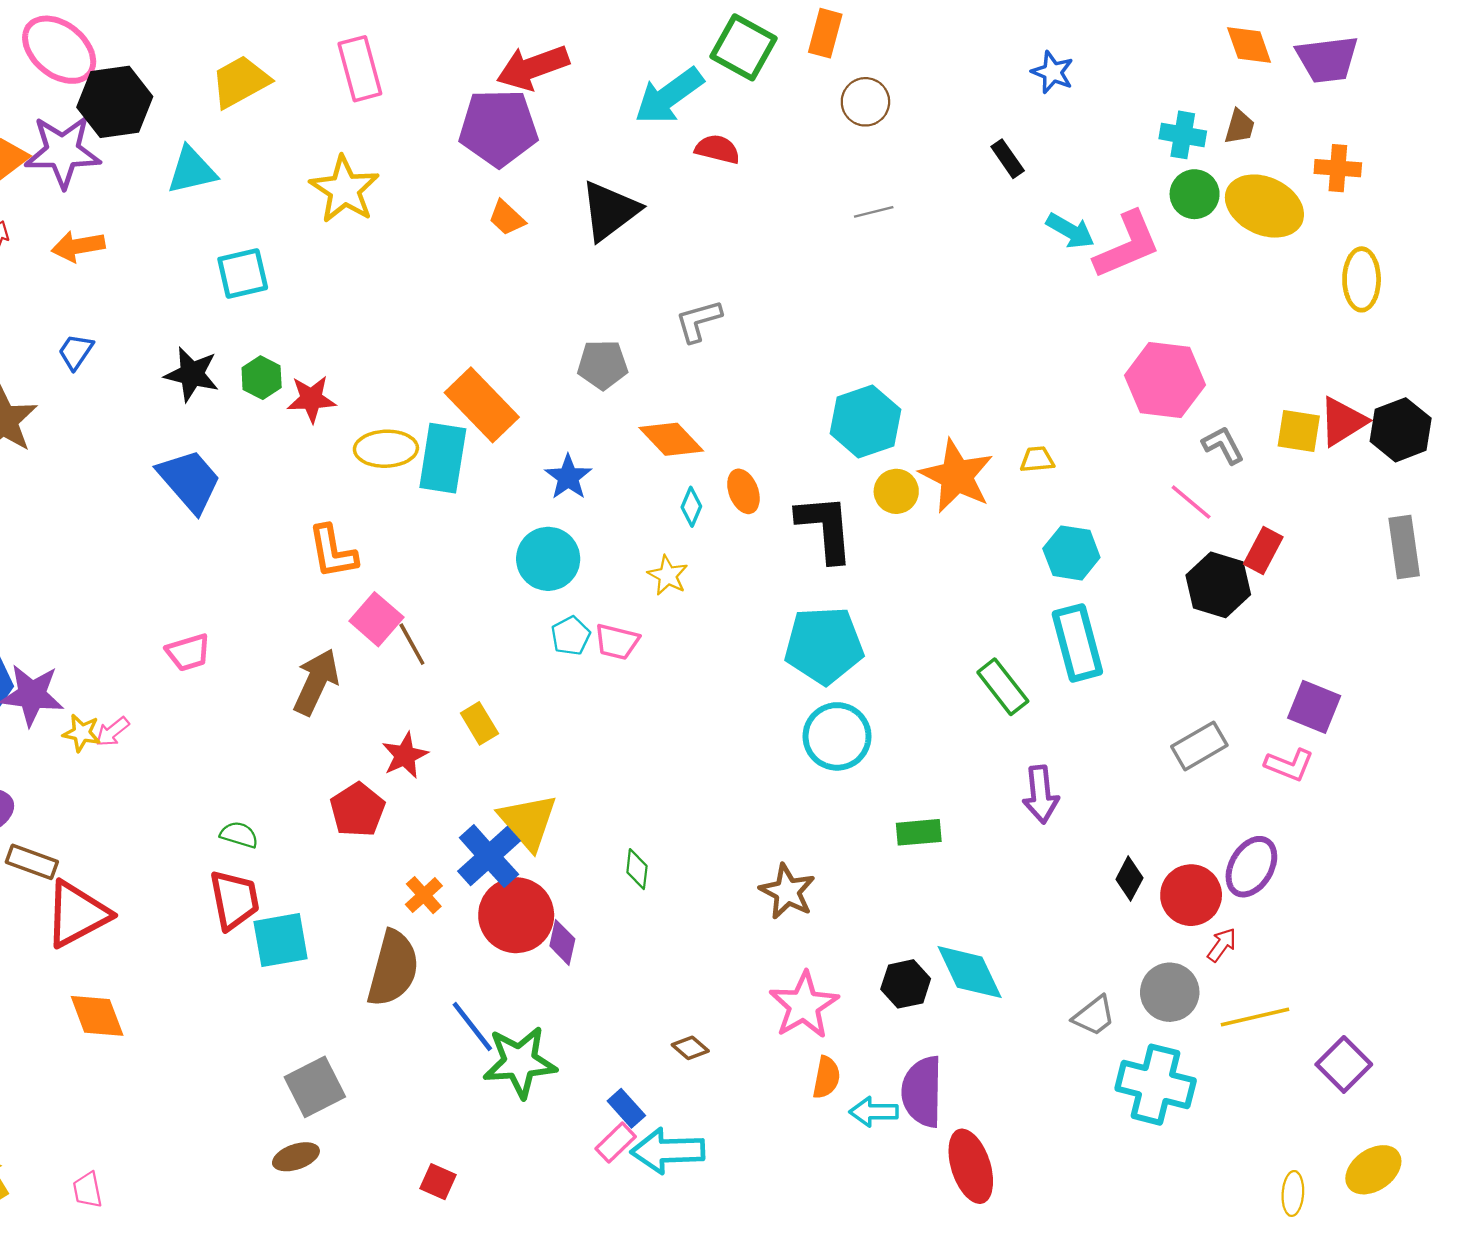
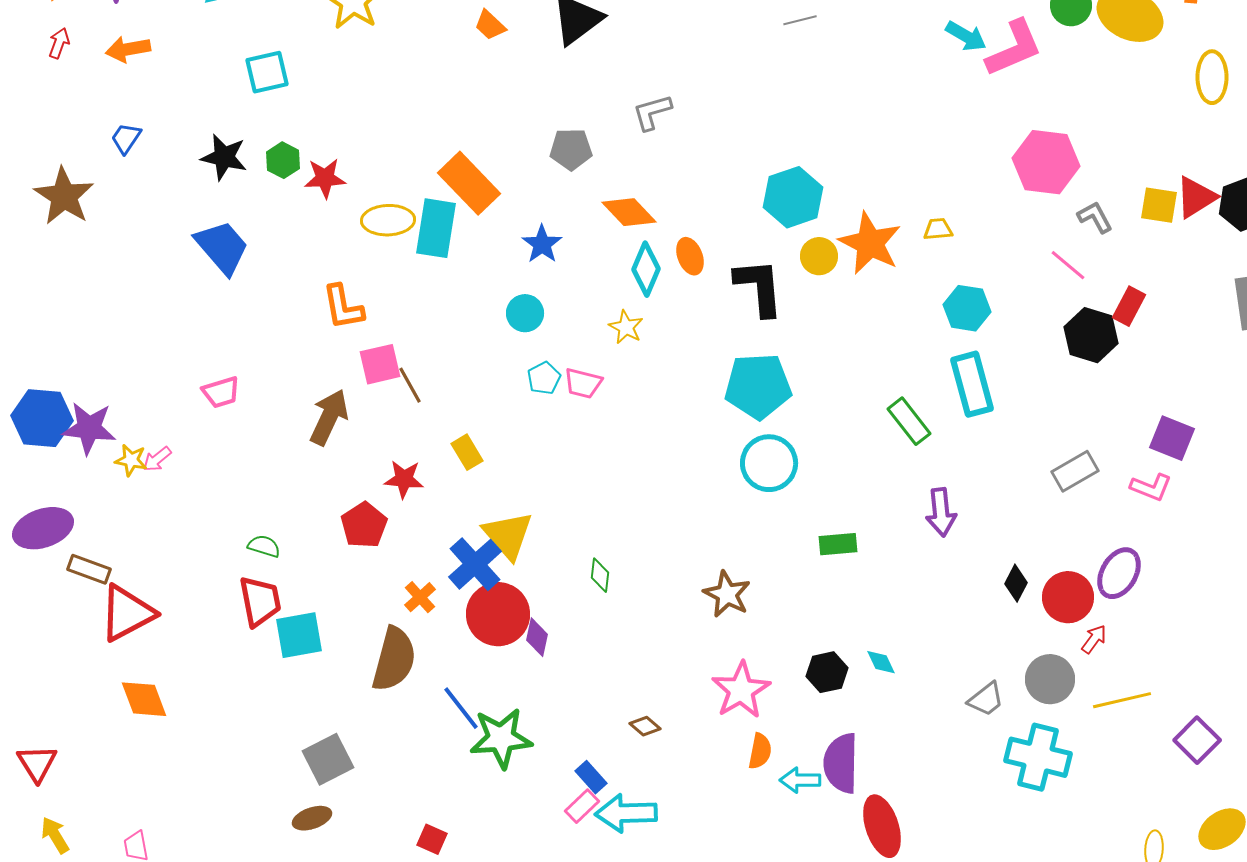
cyan diamond: (691, 507) -> (646, 269), size x1.6
cyan circle: (548, 559) -> (525, 313), size x0.7
pink square: (376, 619) -> (380, 364), turned 36
red star: (405, 755) -> (404, 479), turned 30
cyan diamond: (970, 972) -> (881, 662), size x0.5

